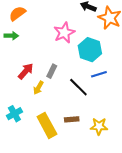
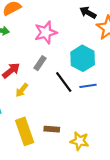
pink star: (64, 33) -> (46, 32), moved
gray rectangle: (52, 71) -> (40, 63), moved
black line: (78, 87) -> (64, 82), moved

